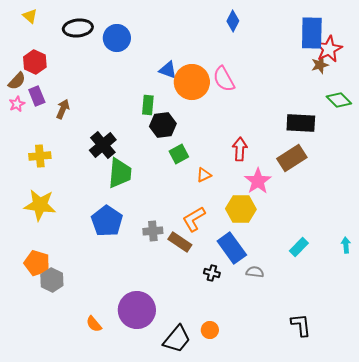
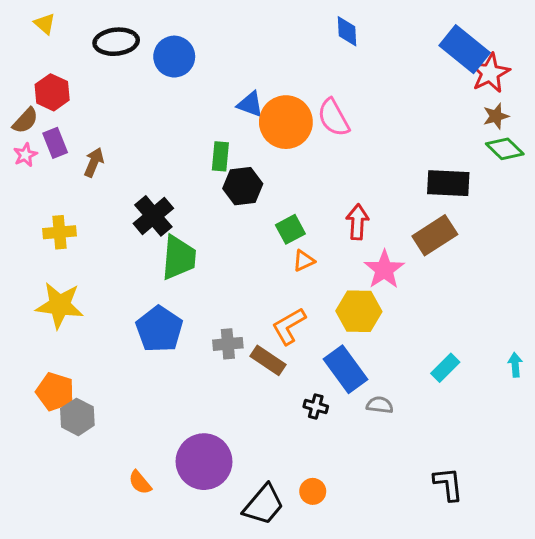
blue diamond: (233, 21) -> (347, 31), turned -30
blue rectangle: (312, 33) -> (465, 49), turned -52
brown star: (320, 65) -> (496, 116), moved
green square: (179, 154) -> (290, 229), moved

